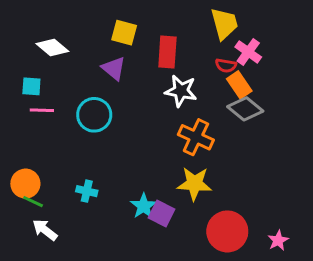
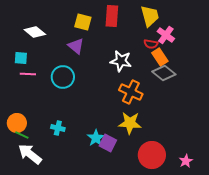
red rectangle: (167, 52) -> (112, 16), moved
white arrow: (45, 230) -> (30, 154), size x1.4

